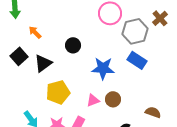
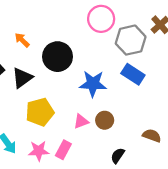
orange arrow: (35, 32) -> (22, 40), moved
black circle: (73, 45) -> (58, 57), size x1.6

